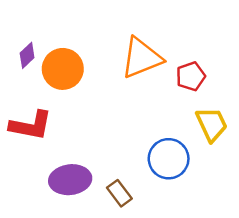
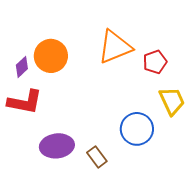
purple diamond: (27, 55) -> (22, 67), moved

